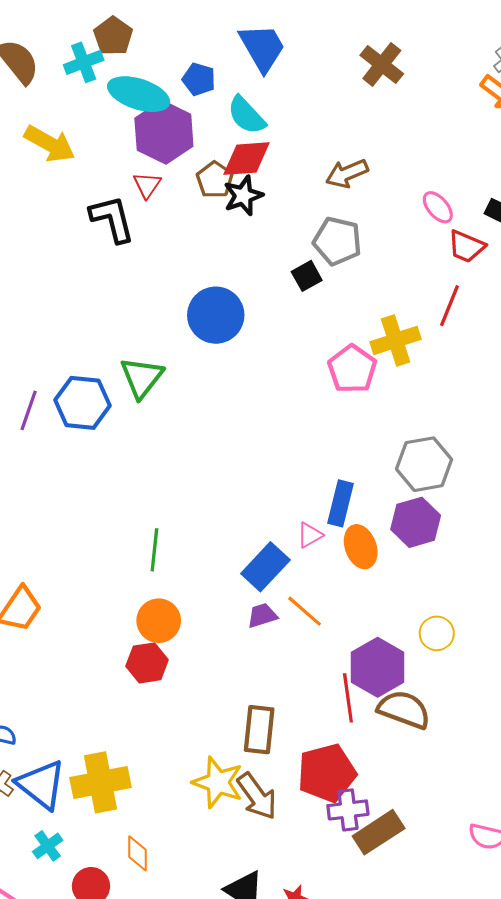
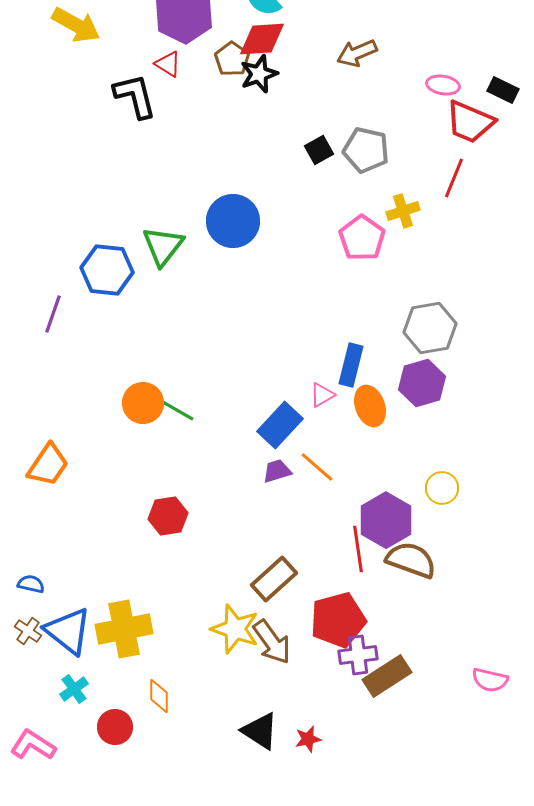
red triangle: (147, 185) -> (168, 64), turned -32
pink ellipse: (438, 207) -> (443, 85), turned -40
gray pentagon: (337, 241) -> (366, 150), moved
red trapezoid: (466, 246) -> (470, 122), size x1.4
blue circle: (216, 315) -> (233, 221), moved
yellow cross: (396, 340) -> (403, 211), size x0.7
purple line: (29, 410) -> (53, 314), moved
green line: (154, 550) -> (175, 409), turned -66
orange circle: (159, 621) -> (143, 403), moved
brown rectangle: (259, 730) -> (274, 579), turned 42

